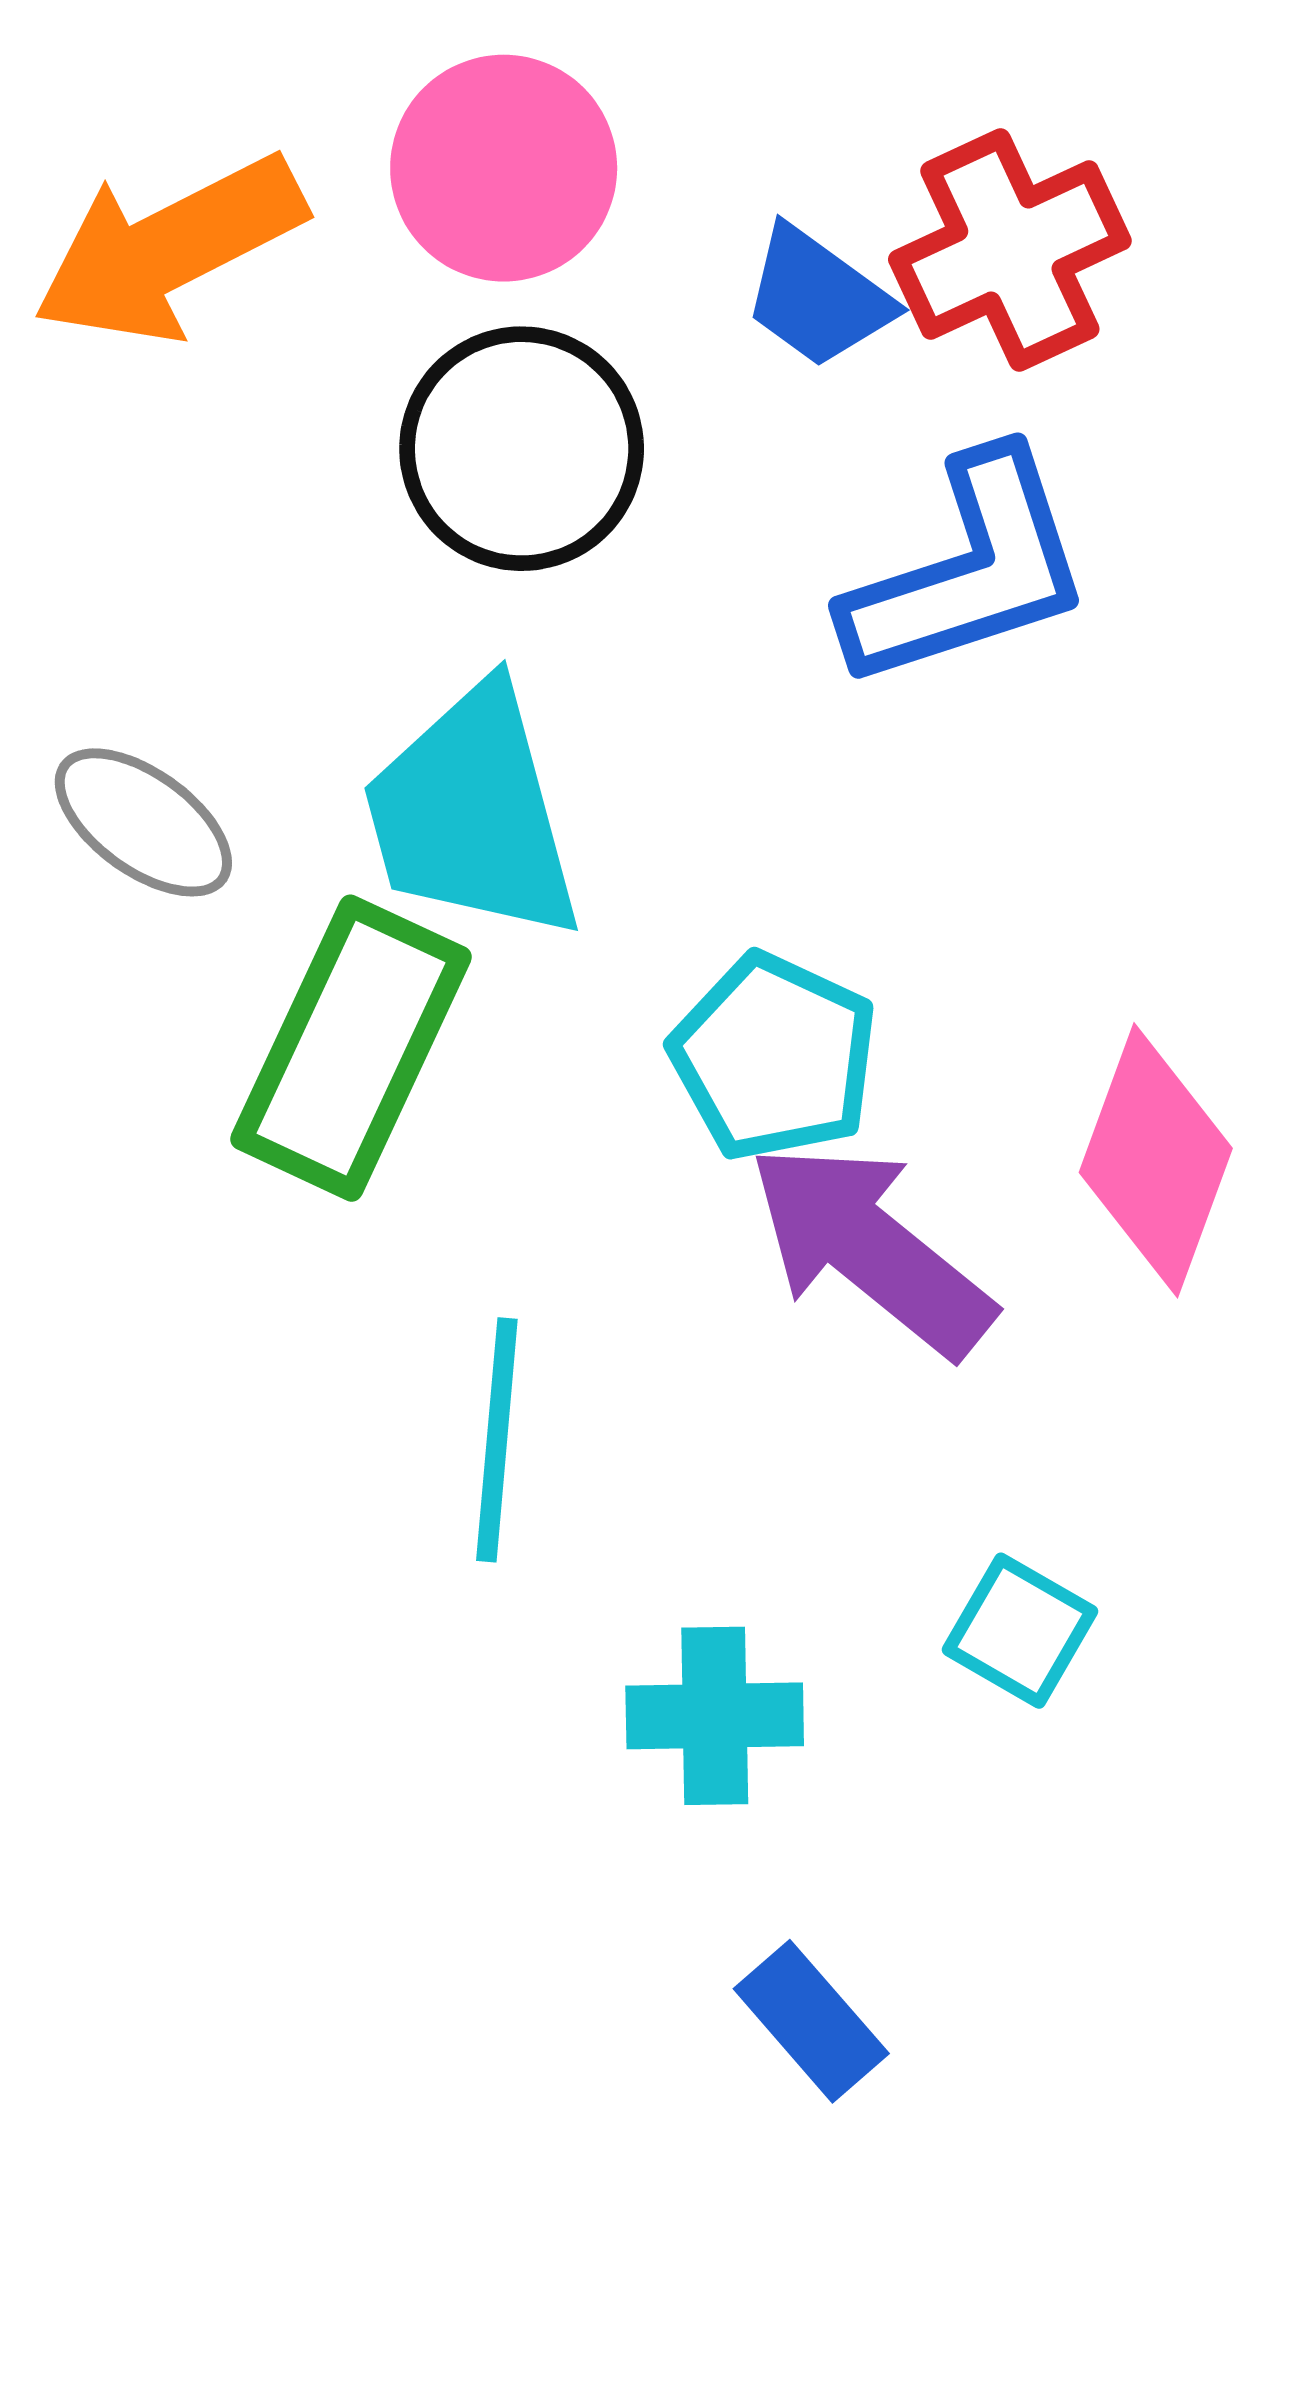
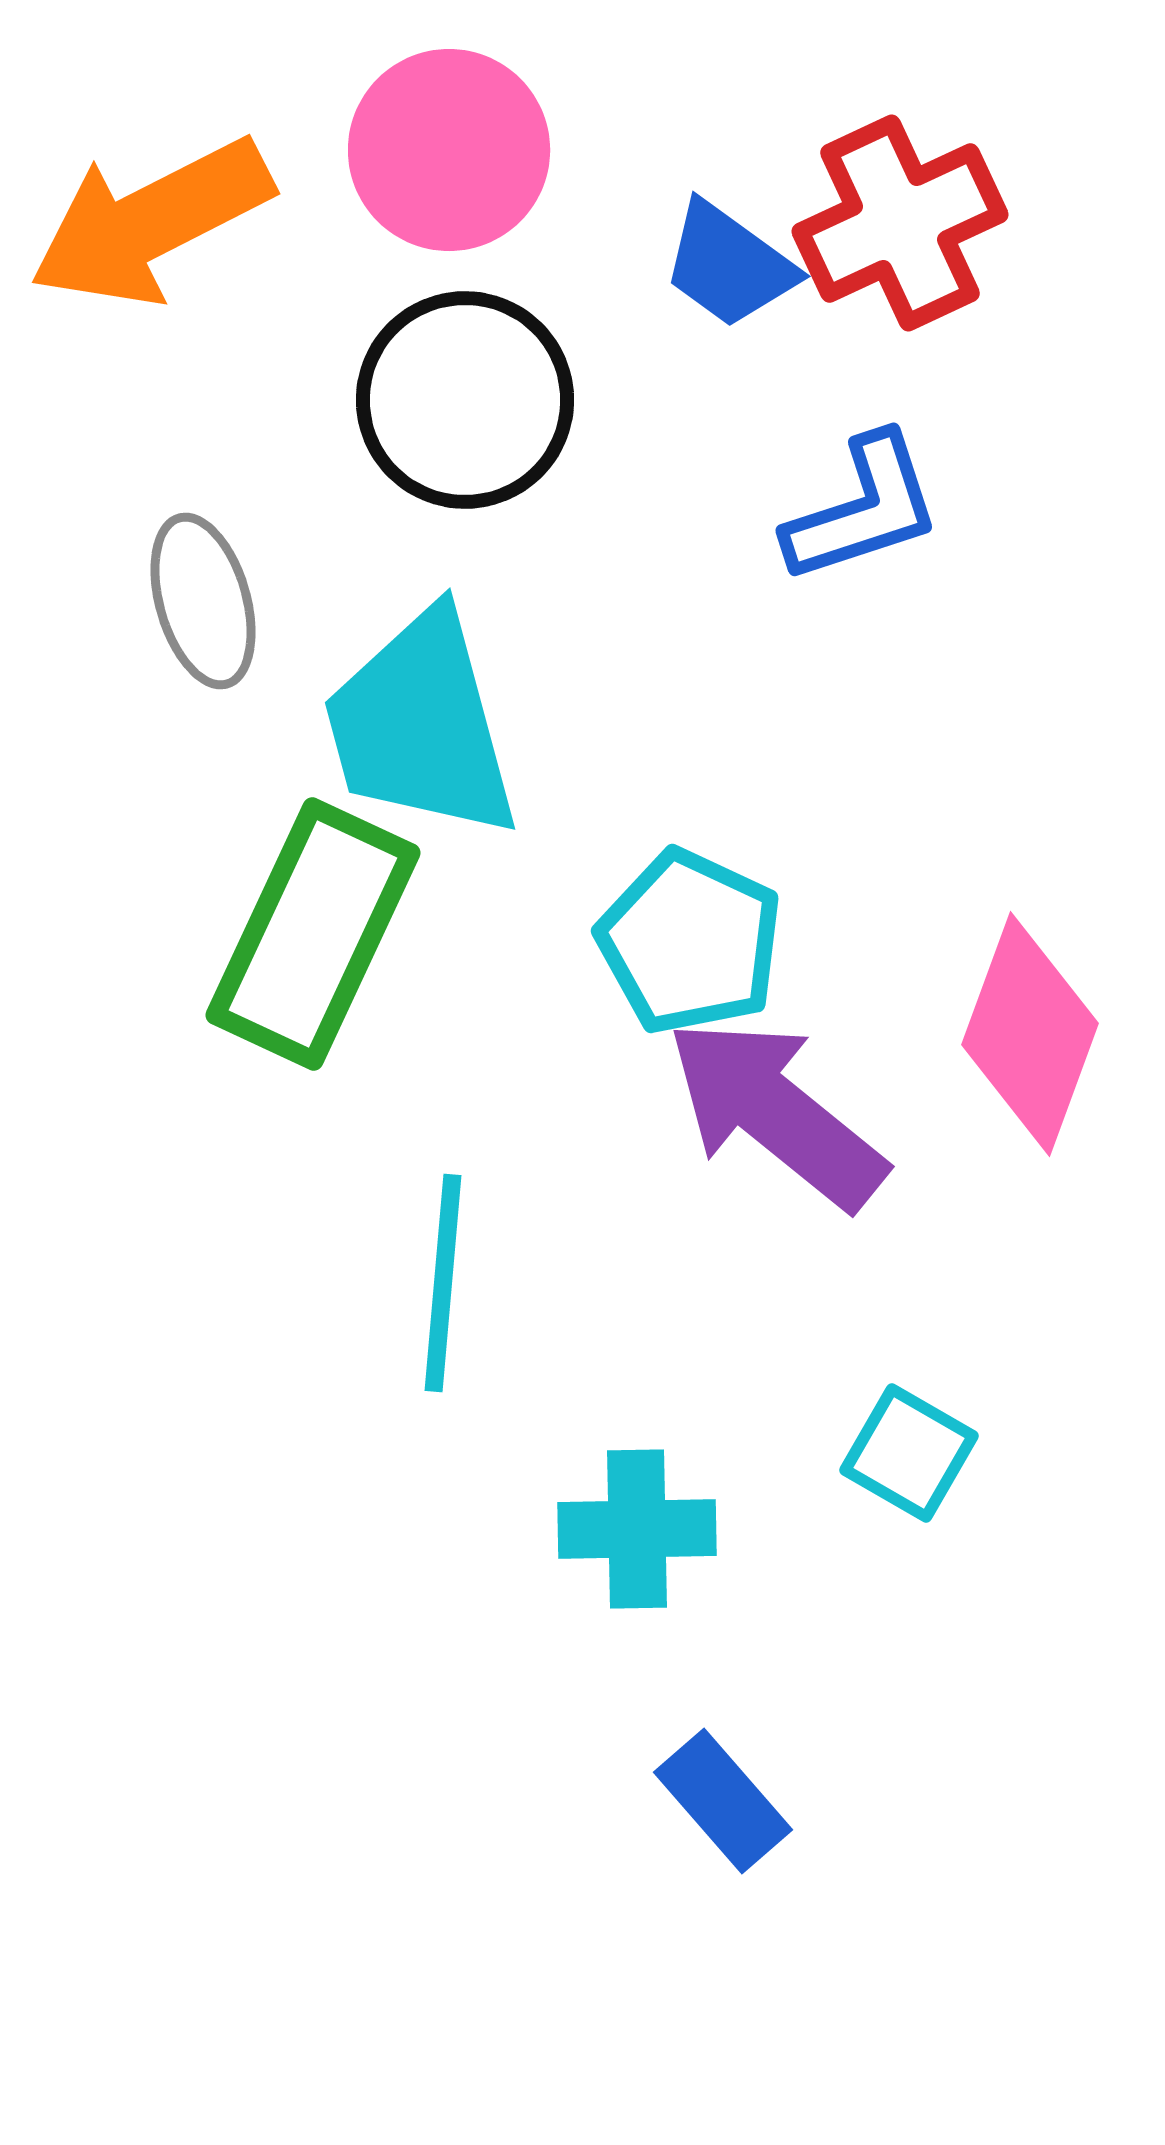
blue L-shape: (968, 571) -> (863, 509), size x0.7
gray ellipse: (143, 822) -> (203, 601), moved, turned 38

